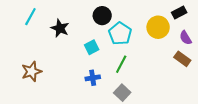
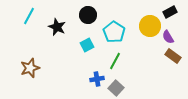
black circle: (102, 16) -> (88, 15), moved
purple semicircle: (185, 38) -> (168, 37), moved
blue cross: (93, 78) -> (97, 79), moved

